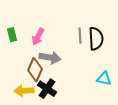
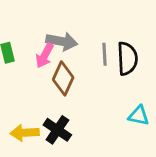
gray arrow: (50, 58) -> (62, 41), moved
brown diamond: (35, 70) -> (63, 78), moved

